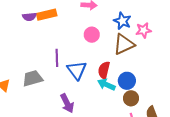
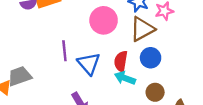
pink circle: (92, 35) -> (104, 20), size x1.5
gray trapezoid: (33, 78) -> (20, 76), moved
blue circle: (127, 81) -> (151, 58), moved

